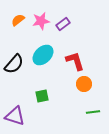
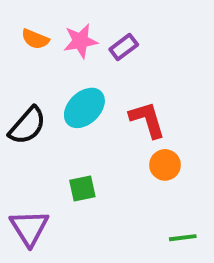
orange semicircle: (18, 20) -> (35, 39), turned -120
green line: (93, 112) -> (183, 238), moved
purple triangle: (15, 116) -> (29, 228), turned 40

